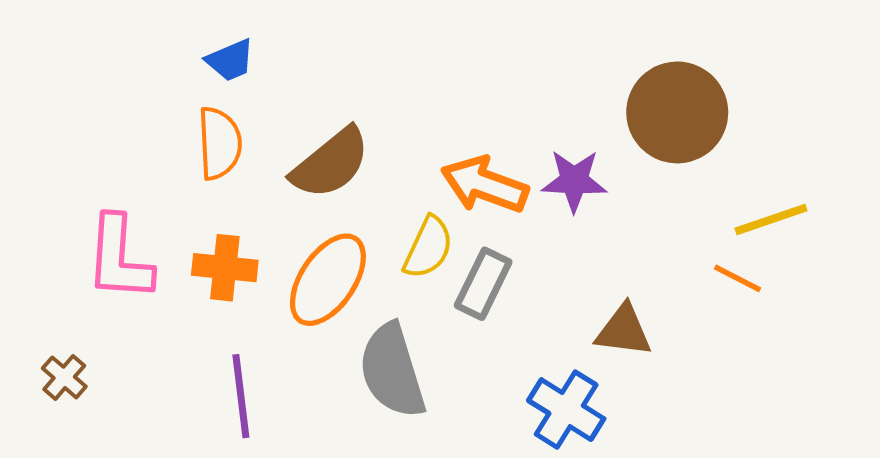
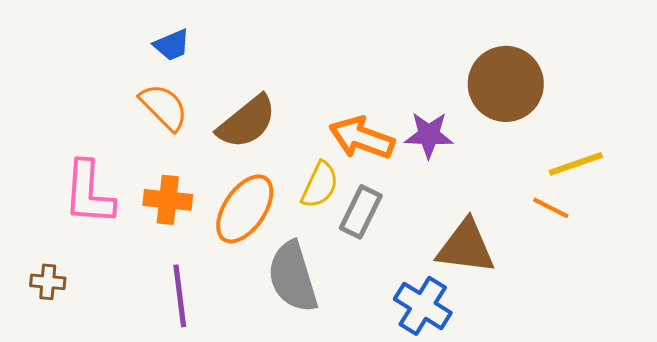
orange semicircle: (219, 143) -> (164, 107), turned -42
brown triangle: (624, 331) -> (466, 247), size x1.4
brown cross: (64, 377) -> (48, 282), turned -36

